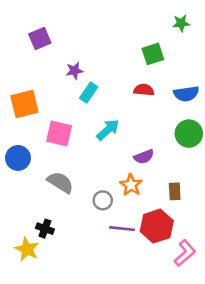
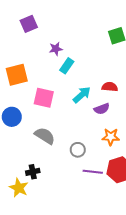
red semicircle: (144, 90) -> (110, 87), moved
purple semicircle: (144, 157) -> (102, 109), moved
orange star: (131, 185) -> (111, 137), moved, turned -30
black cross: (45, 229) -> (33, 172), turned -32

